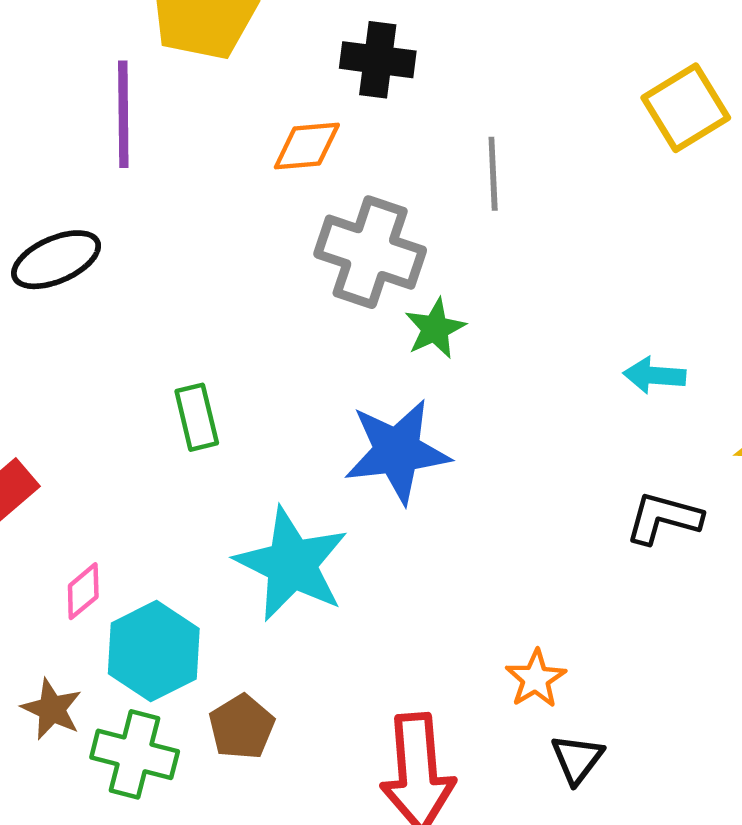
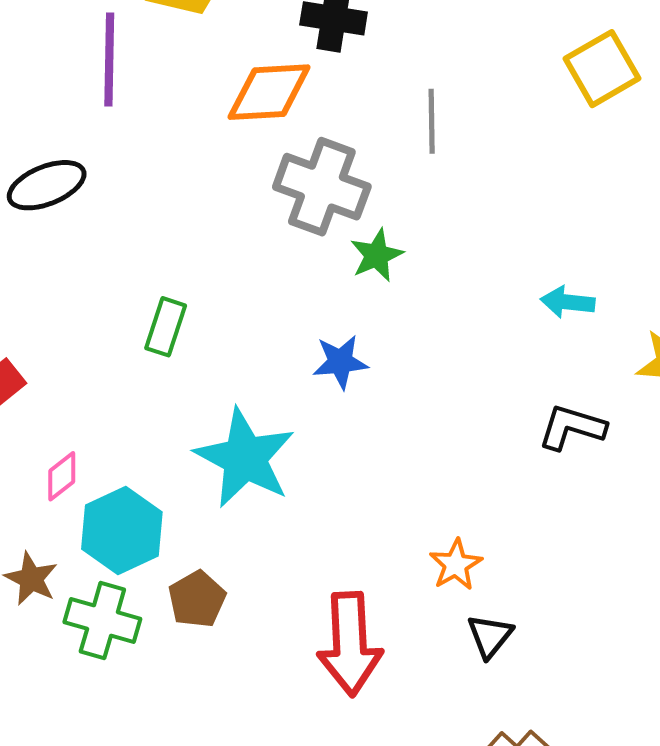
orange diamond: (307, 146) -> (269, 92), size x1.4
green rectangle: (197, 417) -> (166, 327), turned 30
blue star: (397, 451) -> (340, 362), size x0.6

